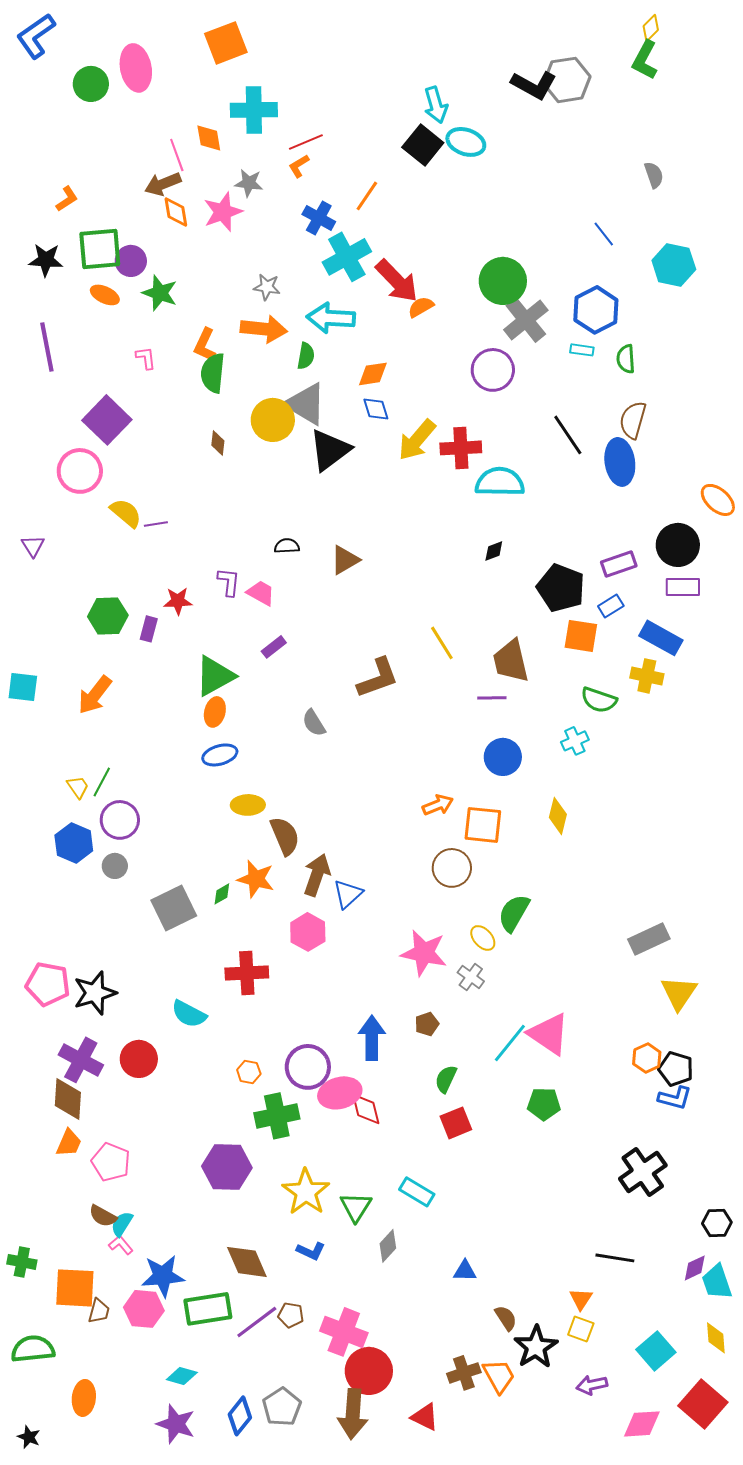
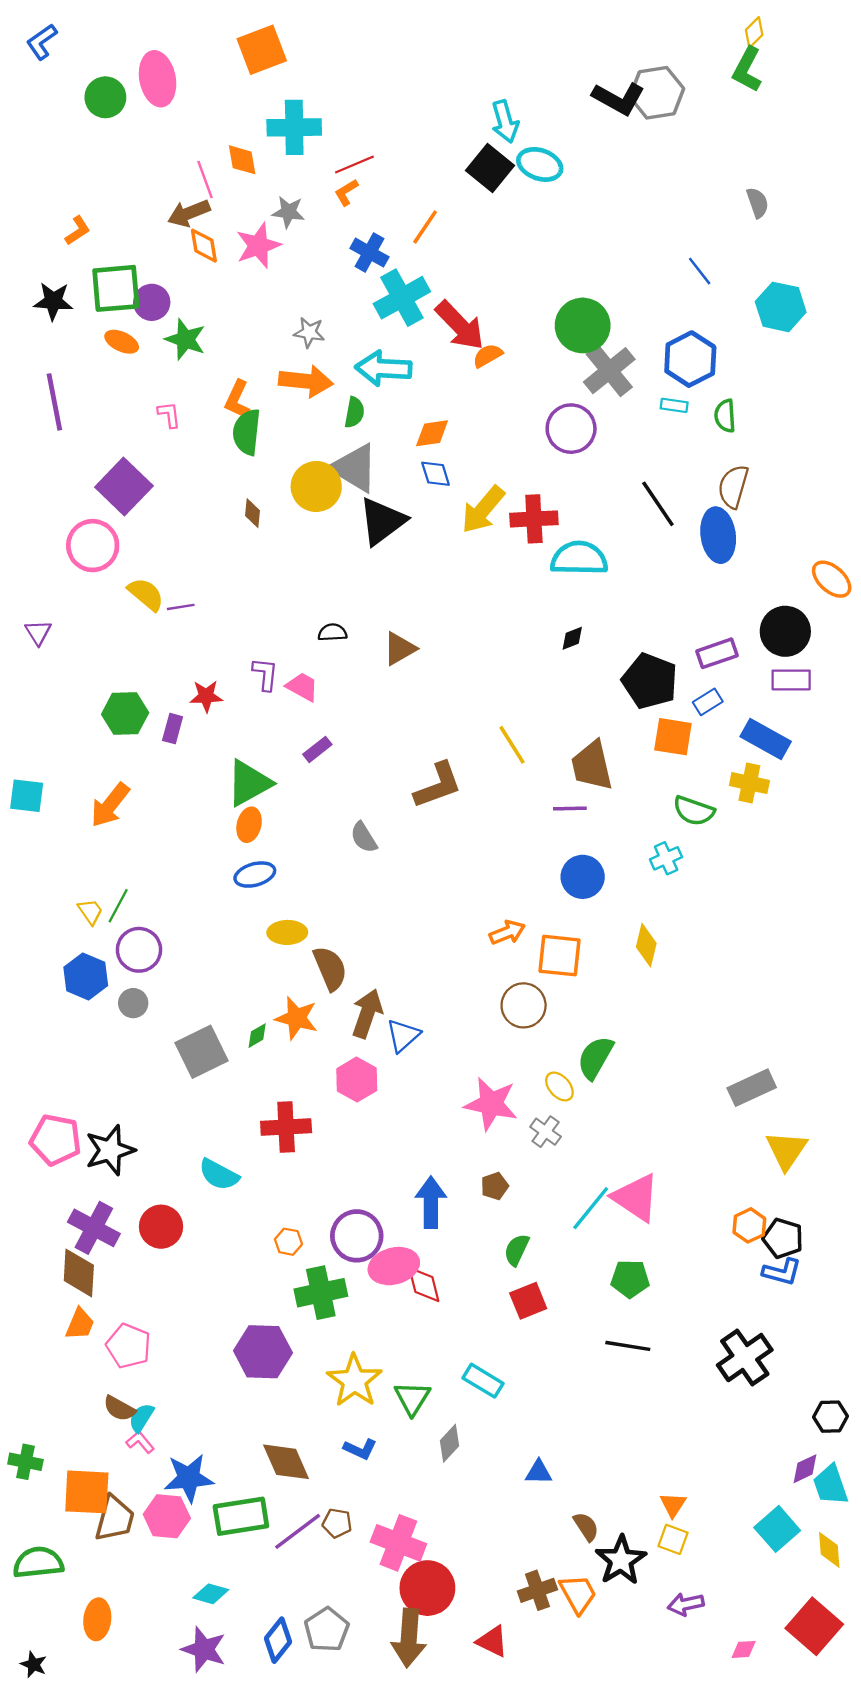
blue L-shape: (36, 36) -> (42, 42), size x0.7
black line: (615, 1258) -> (628, 1346), moved
brown trapezoid: (99, 1311) -> (115, 1519), size x1.6
cyan square: (656, 1351) -> (777, 1529), moved
pink diamond: (642, 1424) -> (744, 1649), size x0.6

